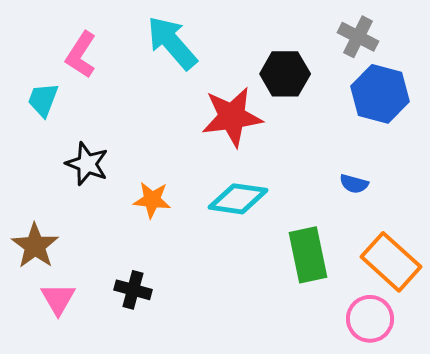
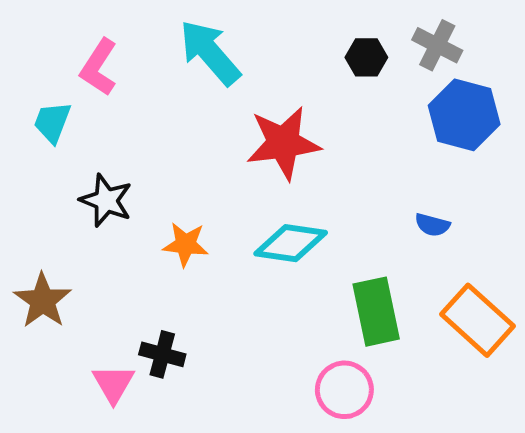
black hexagon: (285, 74) -> (366, 57), moved, size x0.7
pink triangle: (58, 299) -> (113, 384), moved
pink circle: (370, 319) -> (344, 390), moved

